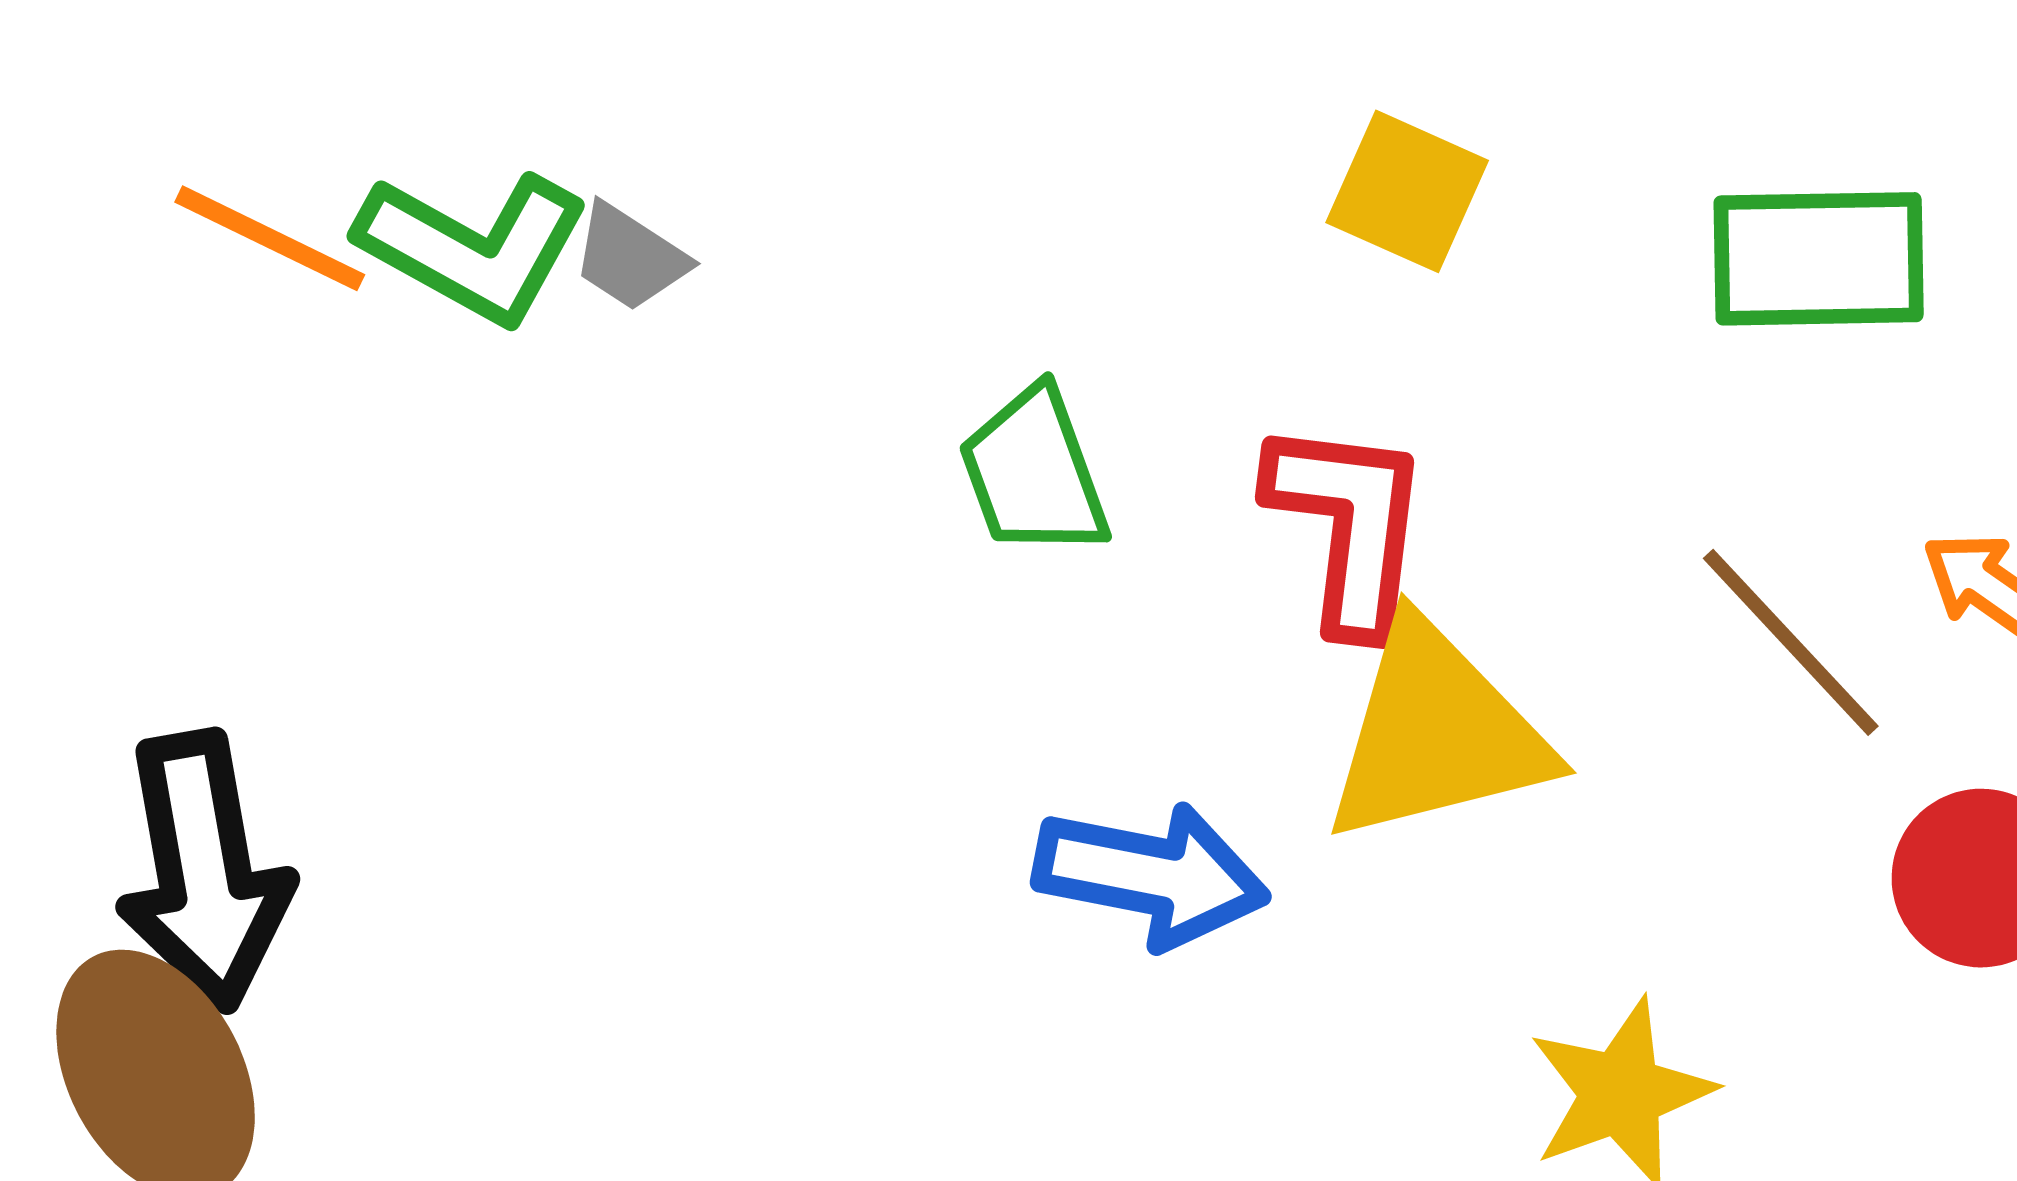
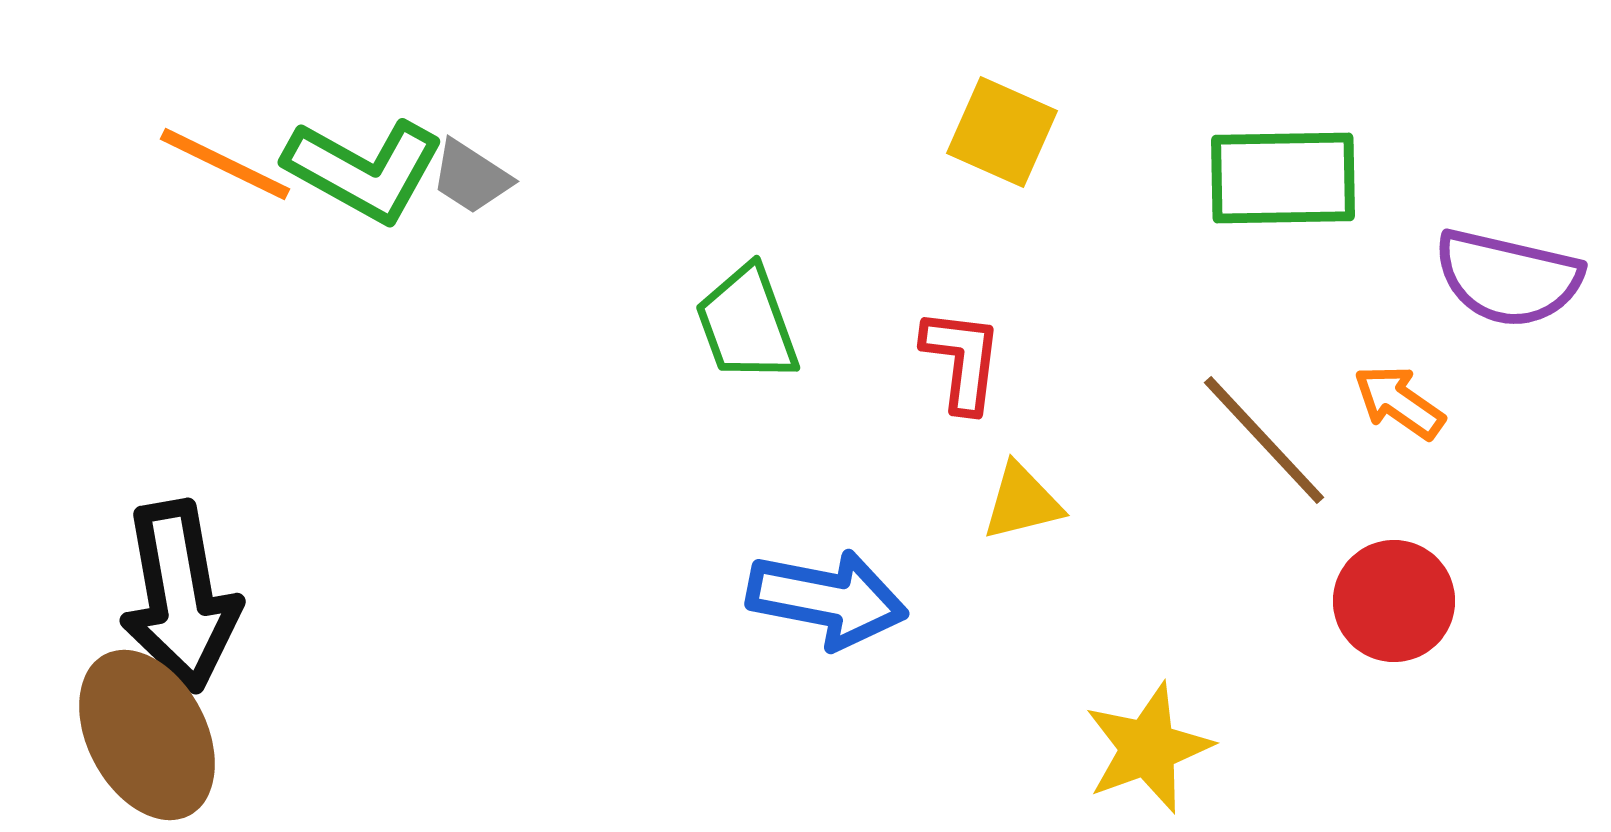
red L-shape: (1349, 525) -> (962, 360), size x0.7
yellow triangle: (1436, 733) -> (1022, 502), size x0.5

